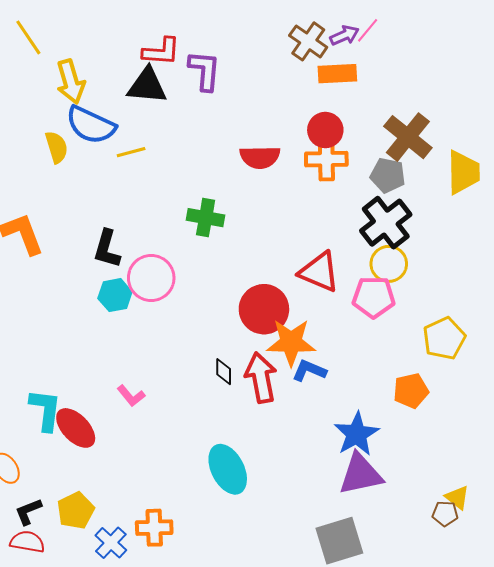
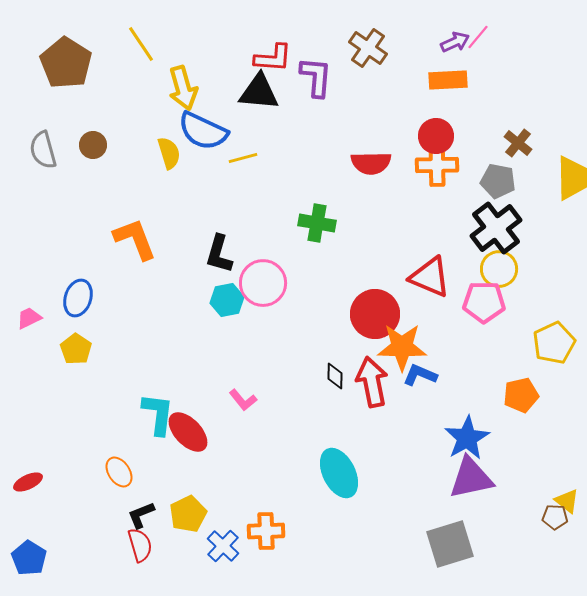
brown cross: (308, 41) -> (368, 48), moved
brown cross: (408, 137) -> (518, 143), size x0.6
red semicircle: (27, 542) -> (140, 545), turned 64

